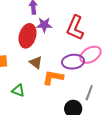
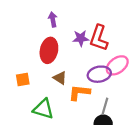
purple star: (44, 25) -> (81, 38), moved
green triangle: (18, 90) -> (43, 109), size x1.5
gray line: (89, 93) -> (105, 106), moved

